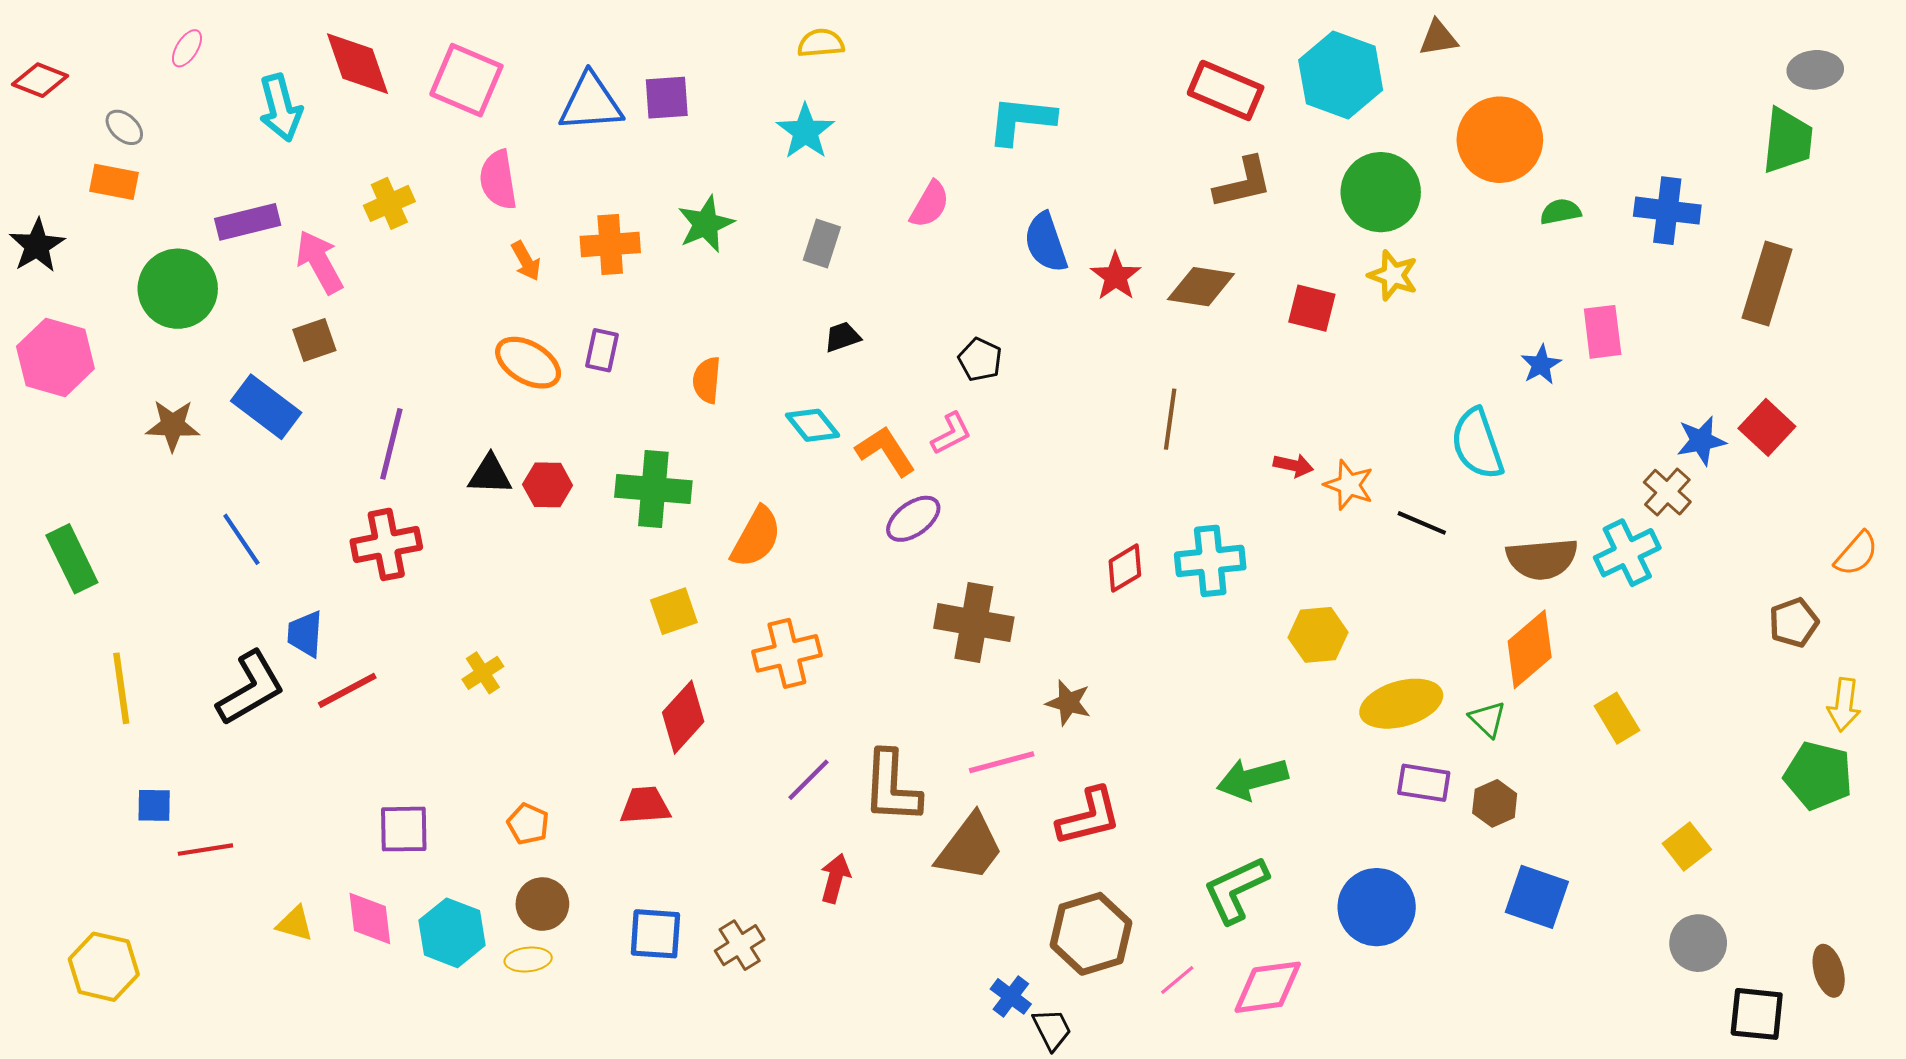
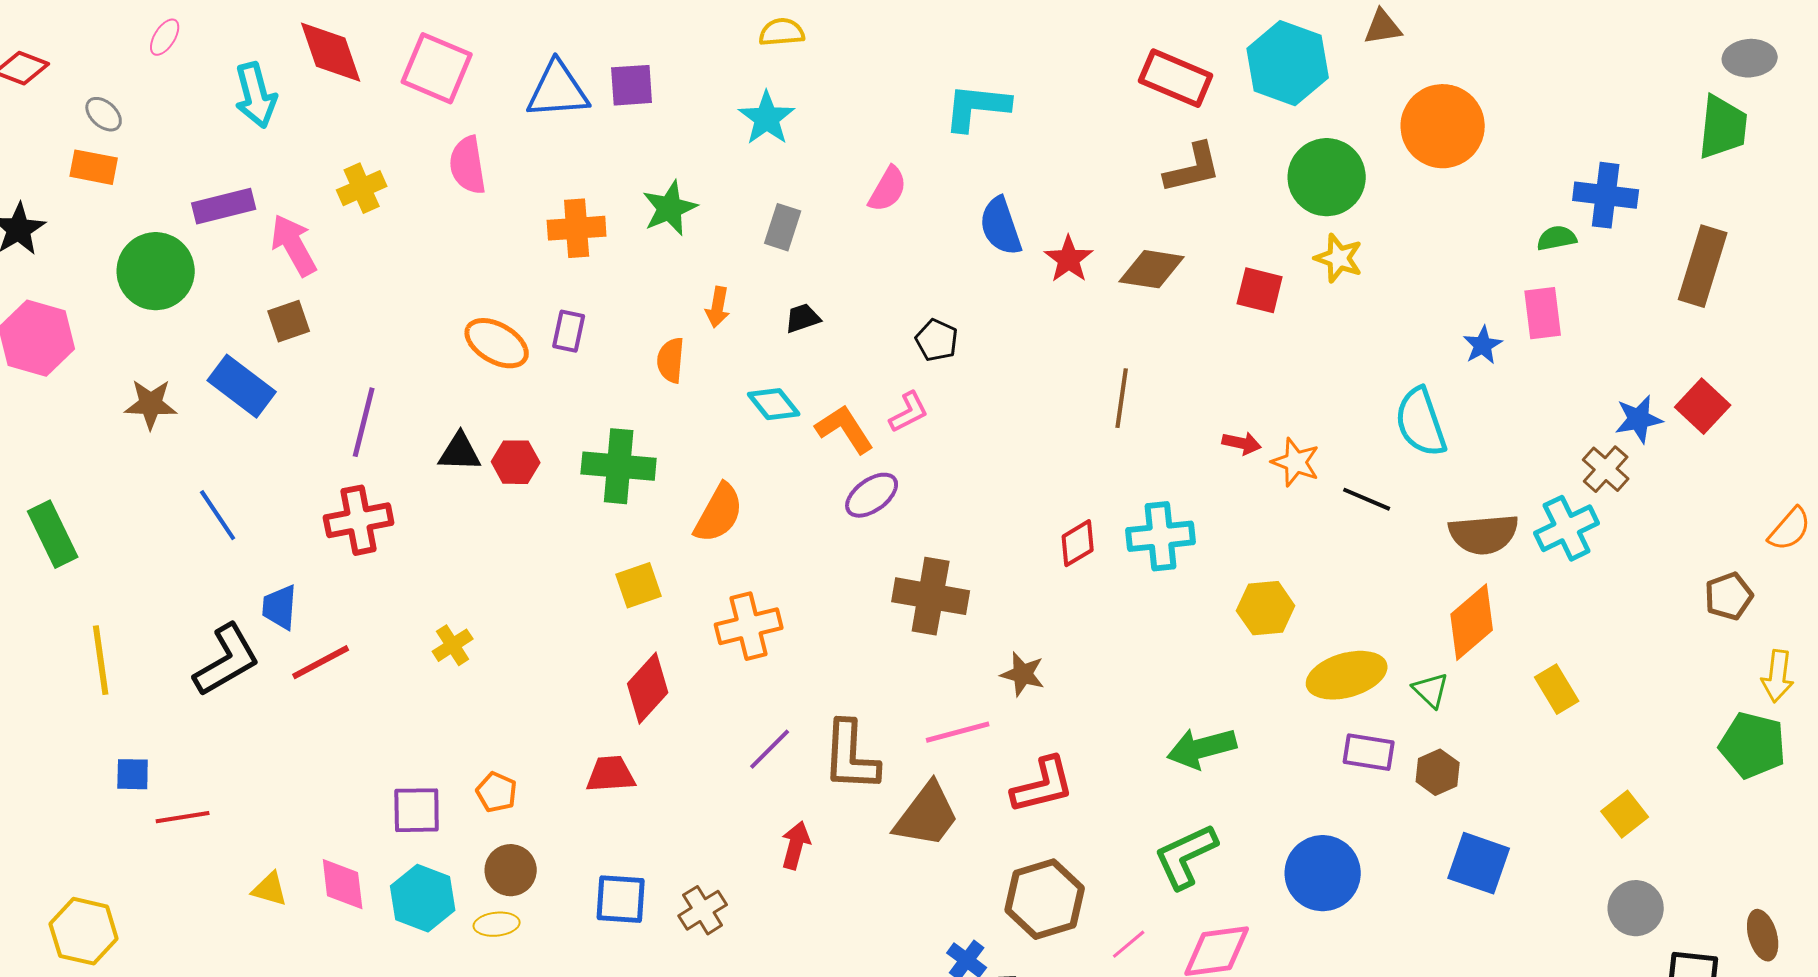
green semicircle: (1560, 212) -> (1557, 238), moved
orange arrow: (526, 261) -> (718, 307), moved, turned 39
purple square: (404, 829) -> (417, 810), moved

